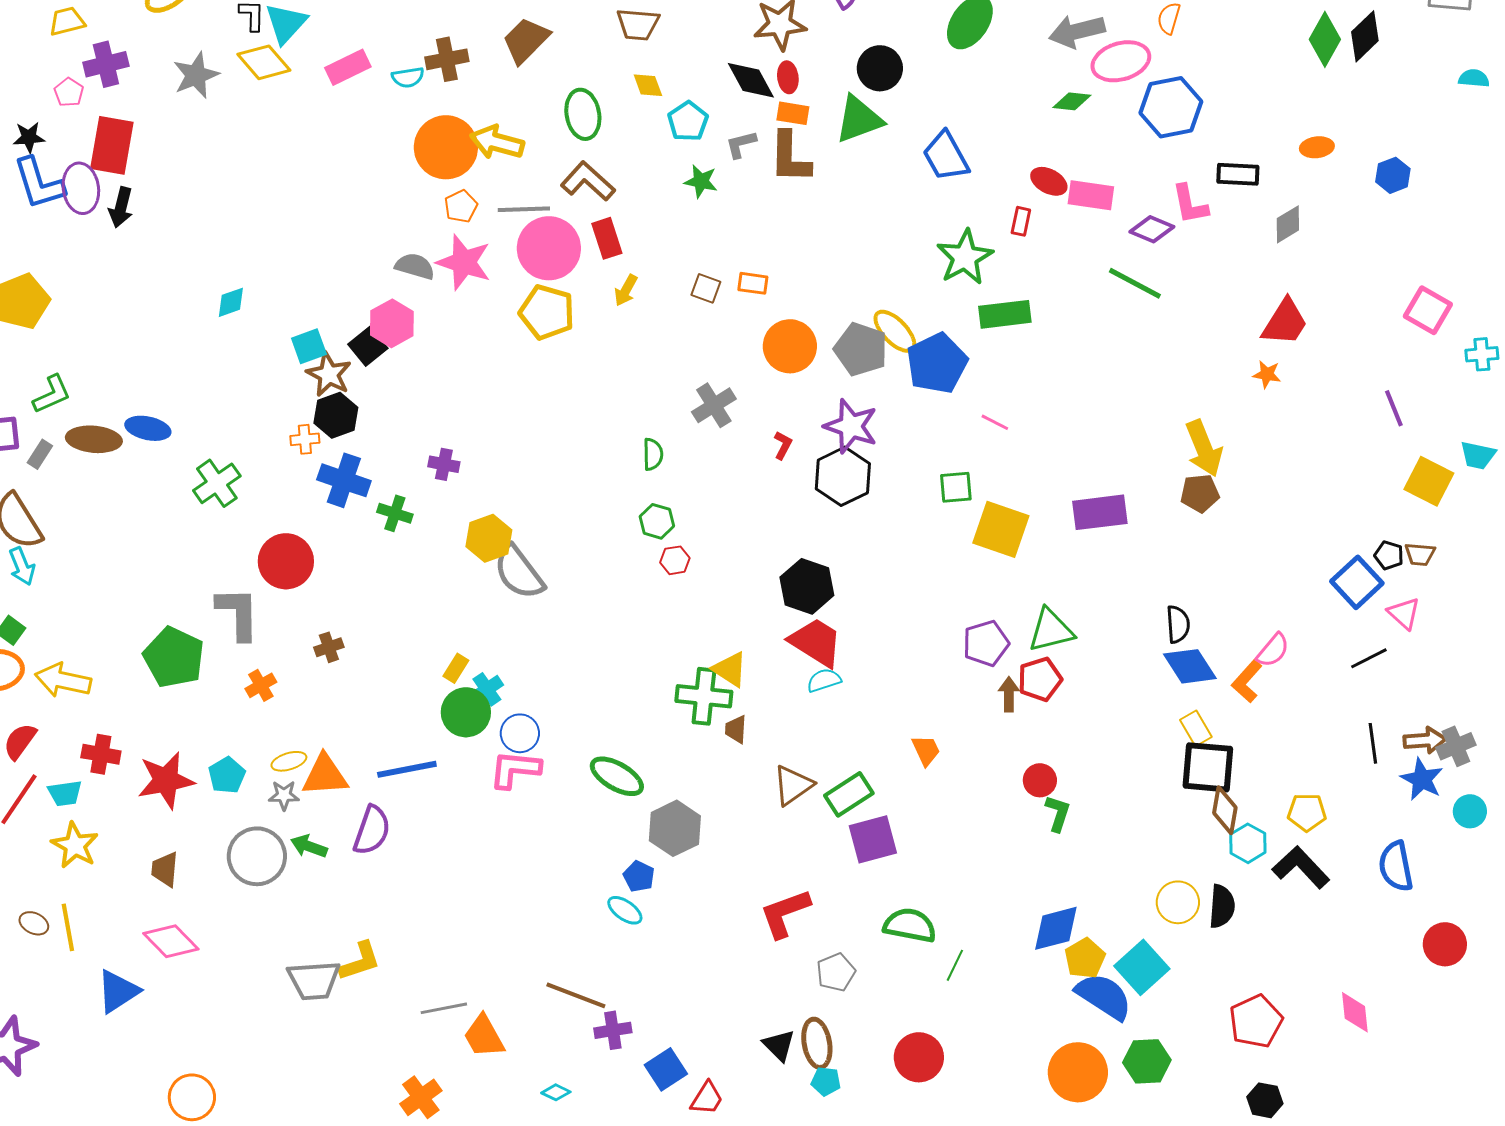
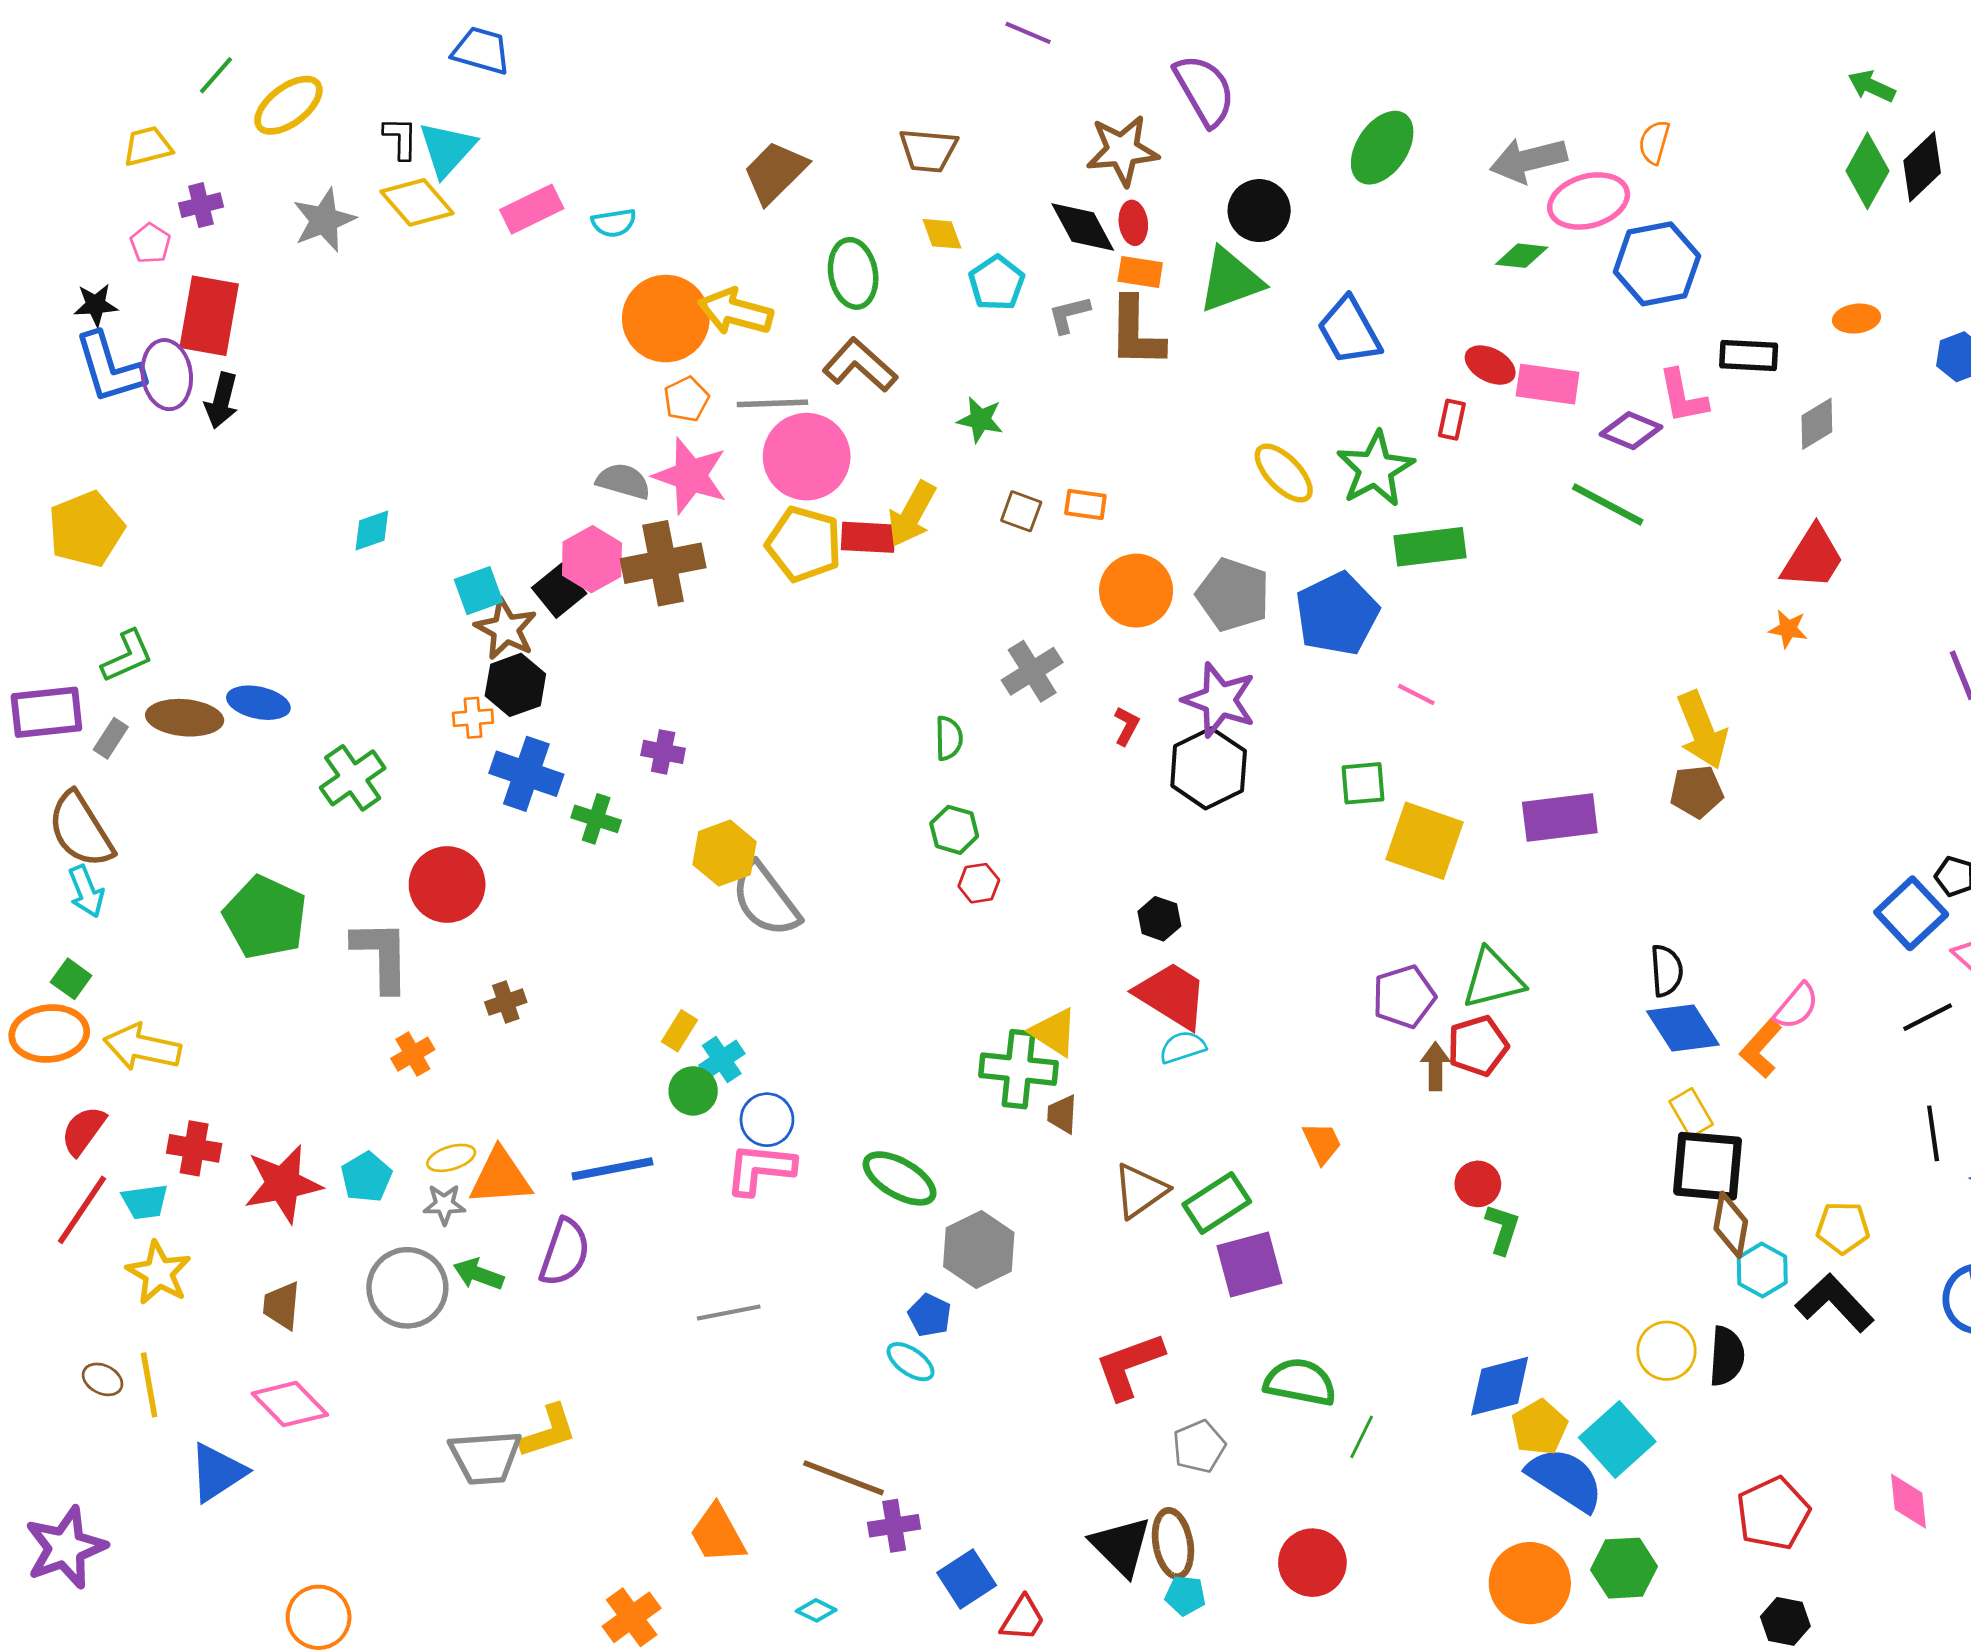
brown cross: (447, 59) -> (663, 563), moved, size x1.4
purple cross: (106, 64) -> (201, 205), size x0.7
green star: (701, 181) -> (980, 420), moved
red rectangle: (607, 238) -> (868, 537), moved, turned -69
yellow arrow: (626, 290) -> (912, 514), size x1.5
yellow ellipse: (895, 331) -> (1284, 473), moved
black hexagon: (807, 586) -> (1159, 919), size x0.6
green pentagon: (174, 657) -> (265, 917), moved
green circle: (466, 712) -> (693, 1091), size x0.7
gray line: (444, 1008) -> (729, 1312), moved
black triangle: (779, 1045) -> (1121, 1546), size x1.4

